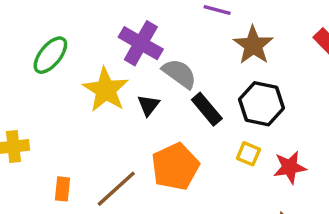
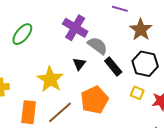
yellow star: (106, 90) -> (50, 79), moved
orange rectangle: (62, 189) -> (29, 112), size x1.6

